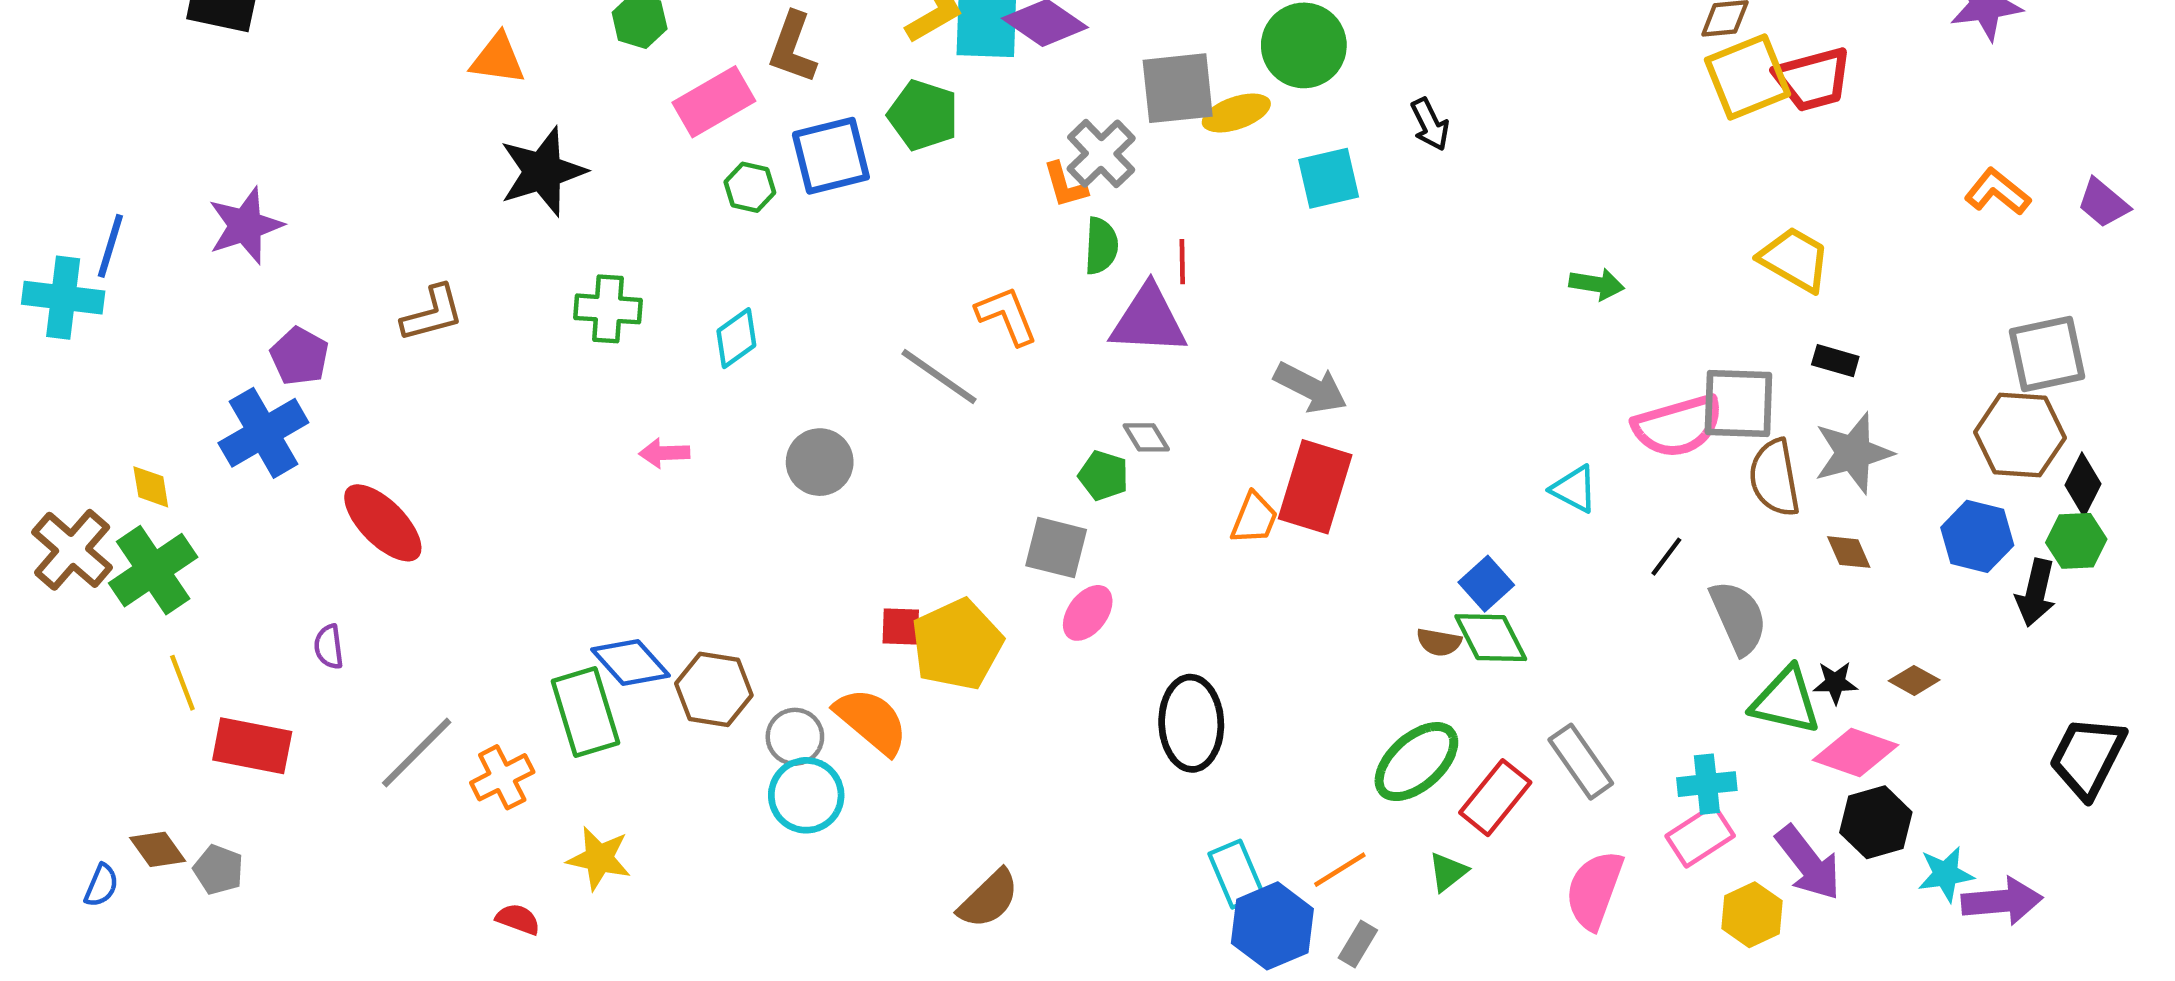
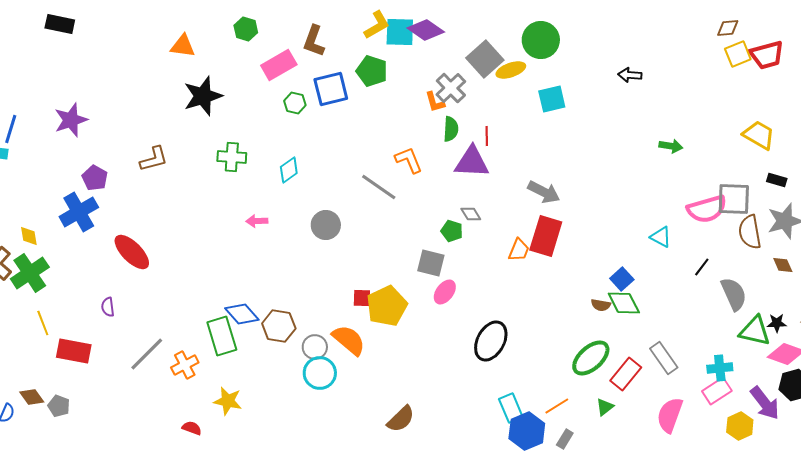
yellow square: (1747, 77) -> (738, 54), size x0.7
gray square: (1178, 88) -> (485, 59), turned -36
black arrow: (1430, 124) -> (630, 75), moved, turned 120
black ellipse: (1191, 723) -> (491, 341), turned 30

